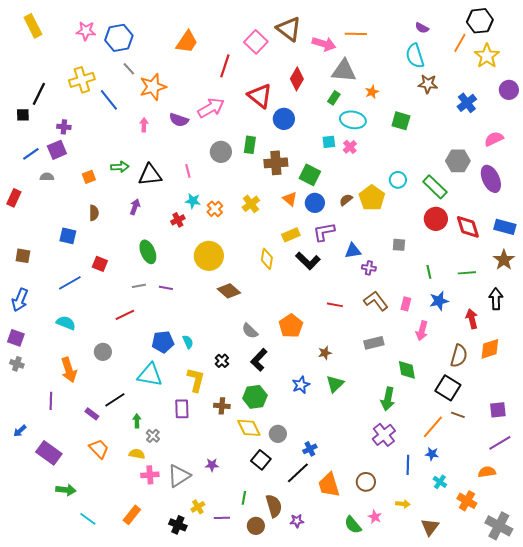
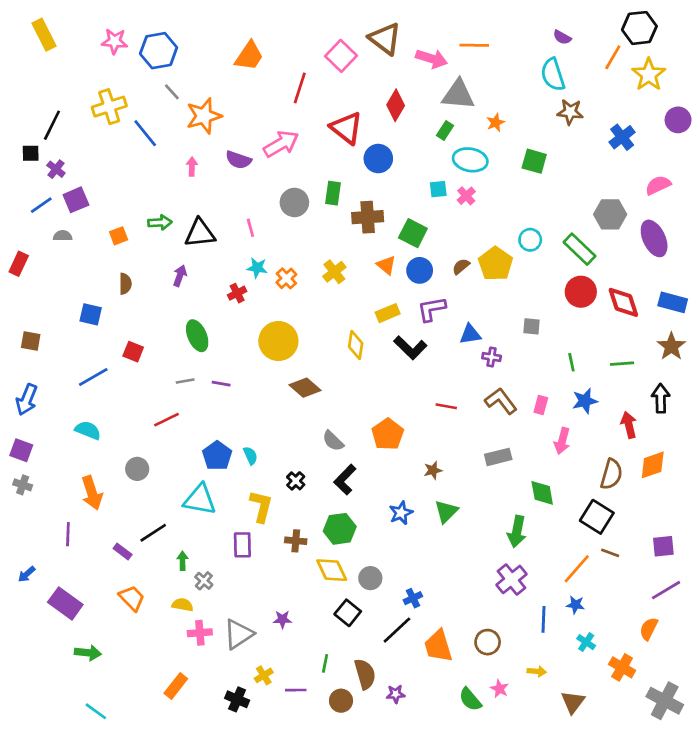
purple cross: (64, 127) -> (56, 169), moved, turned 32
blue pentagon: (163, 342) -> (217, 456), turned -30
orange semicircle: (487, 472) -> (649, 629), turned -54
cyan line: (88, 519) -> (96, 711), moved

